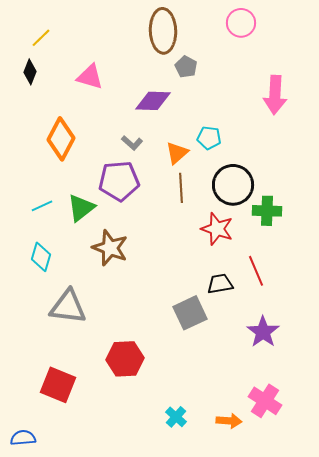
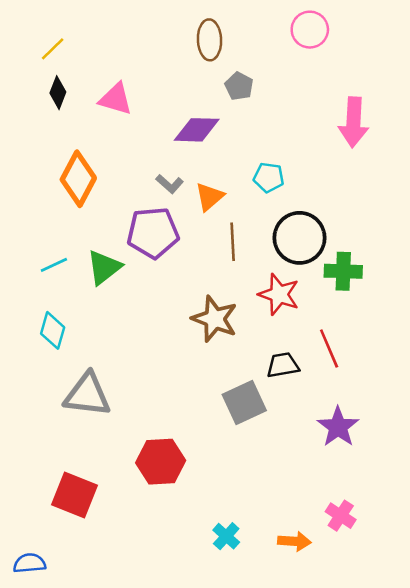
brown ellipse: (163, 31) -> (210, 40), size x0.7
black diamond: (30, 72) -> (58, 93), moved
orange triangle: (177, 153) -> (210, 197), moved
brown star: (110, 248) -> (215, 319), moved
pink cross: (265, 401) -> (341, 516), size x0.7

